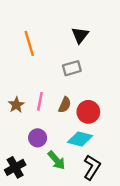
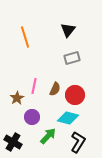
gray rectangle: (72, 68) -> (72, 58), moved
brown star: (16, 105) -> (17, 98), moved
green arrow: (56, 160) -> (48, 136), turned -96
black cross: (15, 167) -> (13, 142), turned -30

